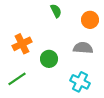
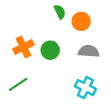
orange circle: (90, 20) -> (81, 21), moved
green circle: (49, 59) -> (50, 50), moved

